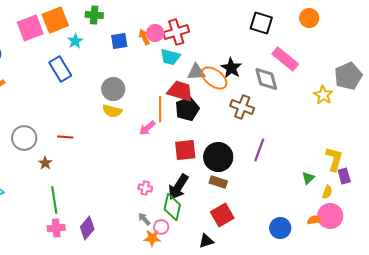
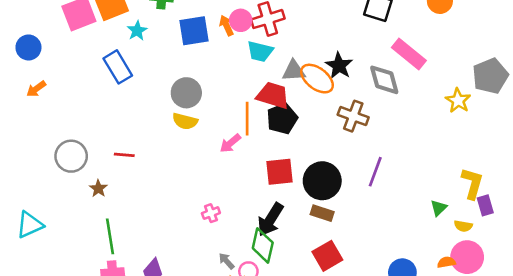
blue square: (119, 41) -> (194, 31), size x1.4
pink cross: (145, 188) -> (211, 213), moved, turned -32
yellow semicircle: (327, 192) -> (463, 226), turned 80

